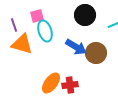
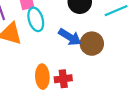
orange ellipse: (51, 83) -> (42, 77), turned -40

